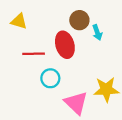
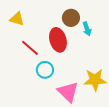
red line: (34, 54) -> (30, 48), turned 42

